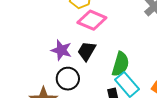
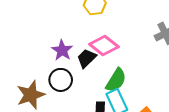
pink diamond: (92, 20) -> (104, 45), moved

